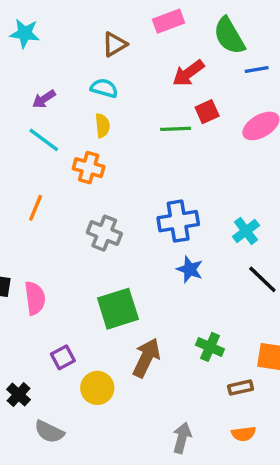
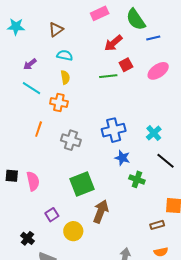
brown triangle: (115, 44) -> (56, 30), moved
orange line: (36, 208) -> (39, 129), moved
green cross: (210, 347) -> (137, 179), moved

